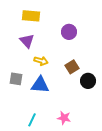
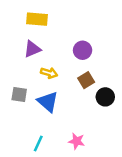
purple circle: (69, 32) -> (83, 50), moved
purple triangle: (27, 41) -> (32, 49), turned 49
blue triangle: (40, 85) -> (48, 102), turned 36

